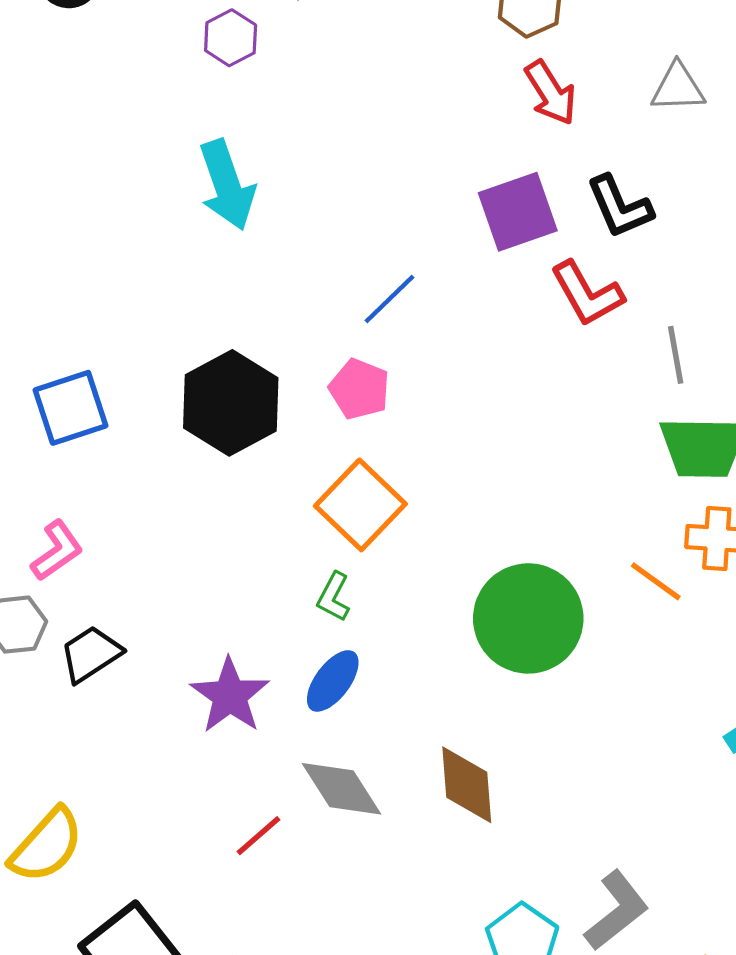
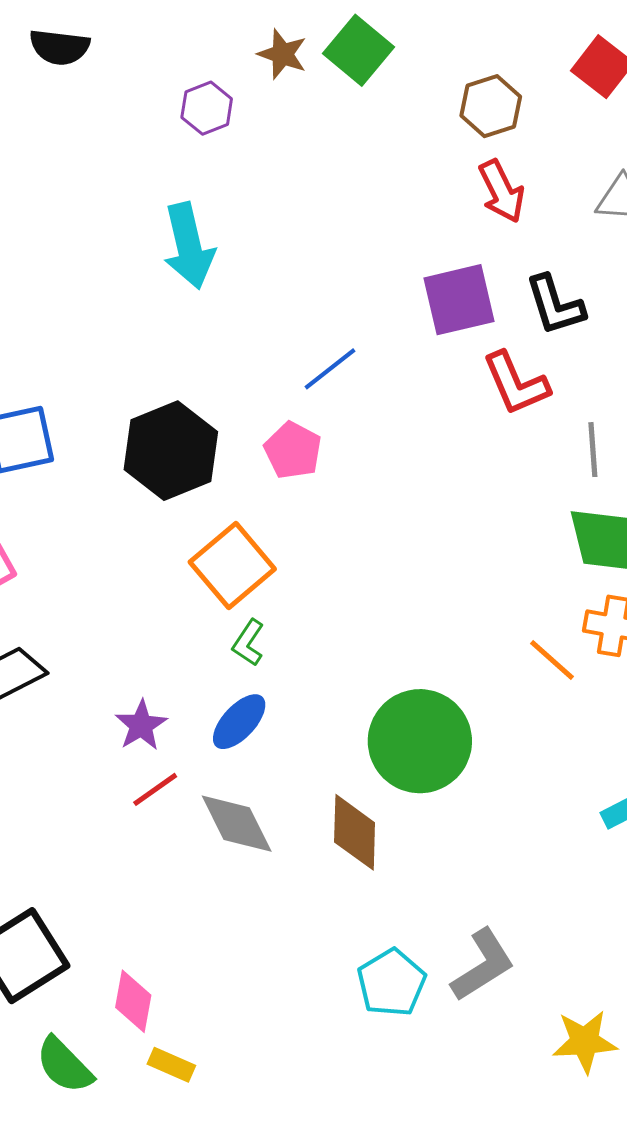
orange square: (360, 505) -> (232, 566), moved
green circle: (528, 618) -> (420, 741), moved
purple star: (230, 696) -> (141, 725), size x0.7
red line: (258, 836) -> (155, 789), moved

